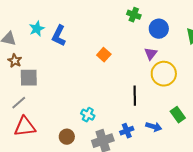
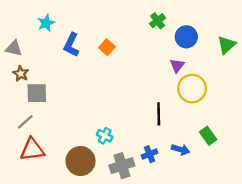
green cross: (134, 15) -> (158, 21), turned 32
cyan star: (37, 29) -> (46, 23), moved
orange square: (104, 55) -> (107, 47), moved
brown circle: (67, 137) -> (80, 161), size x1.6

